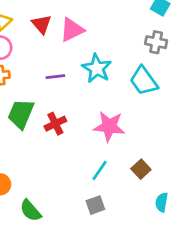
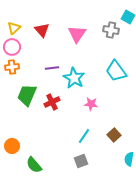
pink triangle: (72, 30) -> (77, 34), moved, turned -30
gray cross: (156, 42) -> (111, 30), moved
cyan star: (97, 68) -> (74, 78), moved
pink star: (109, 126) -> (91, 104), size x0.6

